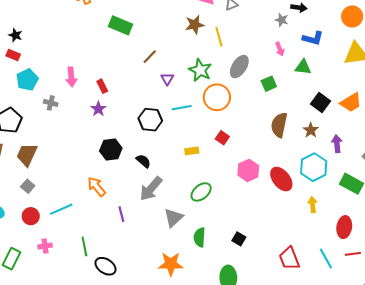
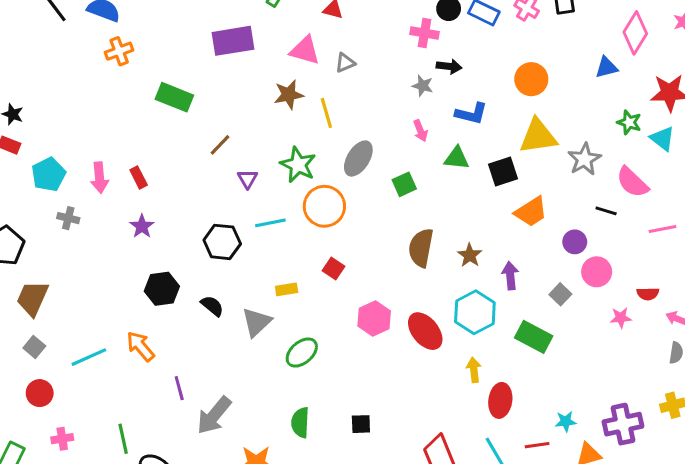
cyan pentagon: (27, 80) -> (49, 174), moved
red rectangle: (102, 86) -> (139, 177), moved
black square: (320, 102) -> (503, 172), moved, turned 36
gray arrow: (151, 189) -> (214, 415), moved
cyan line: (61, 209) -> (89, 357), moved
gray triangle: (173, 218) -> (257, 322), moved
red ellipse: (344, 227) -> (500, 400), moved
black square: (239, 239) -> (361, 424), turned -32

